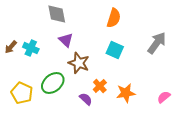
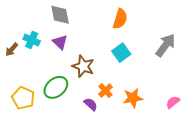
purple triangle: (66, 40) -> (60, 42), moved
cyan cross: (31, 48) -> (32, 40), moved
cyan square: (115, 50) -> (121, 53), turned 30

